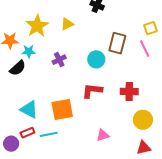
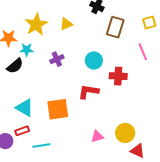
yellow square: (151, 28) -> (149, 23), moved
brown rectangle: (117, 43) -> (115, 27), moved
red cross: (129, 92) -> (118, 76), moved
yellow circle: (143, 120) -> (125, 133), moved
cyan line: (49, 134) -> (41, 145), moved
red triangle: (144, 148) -> (137, 151), turned 35

